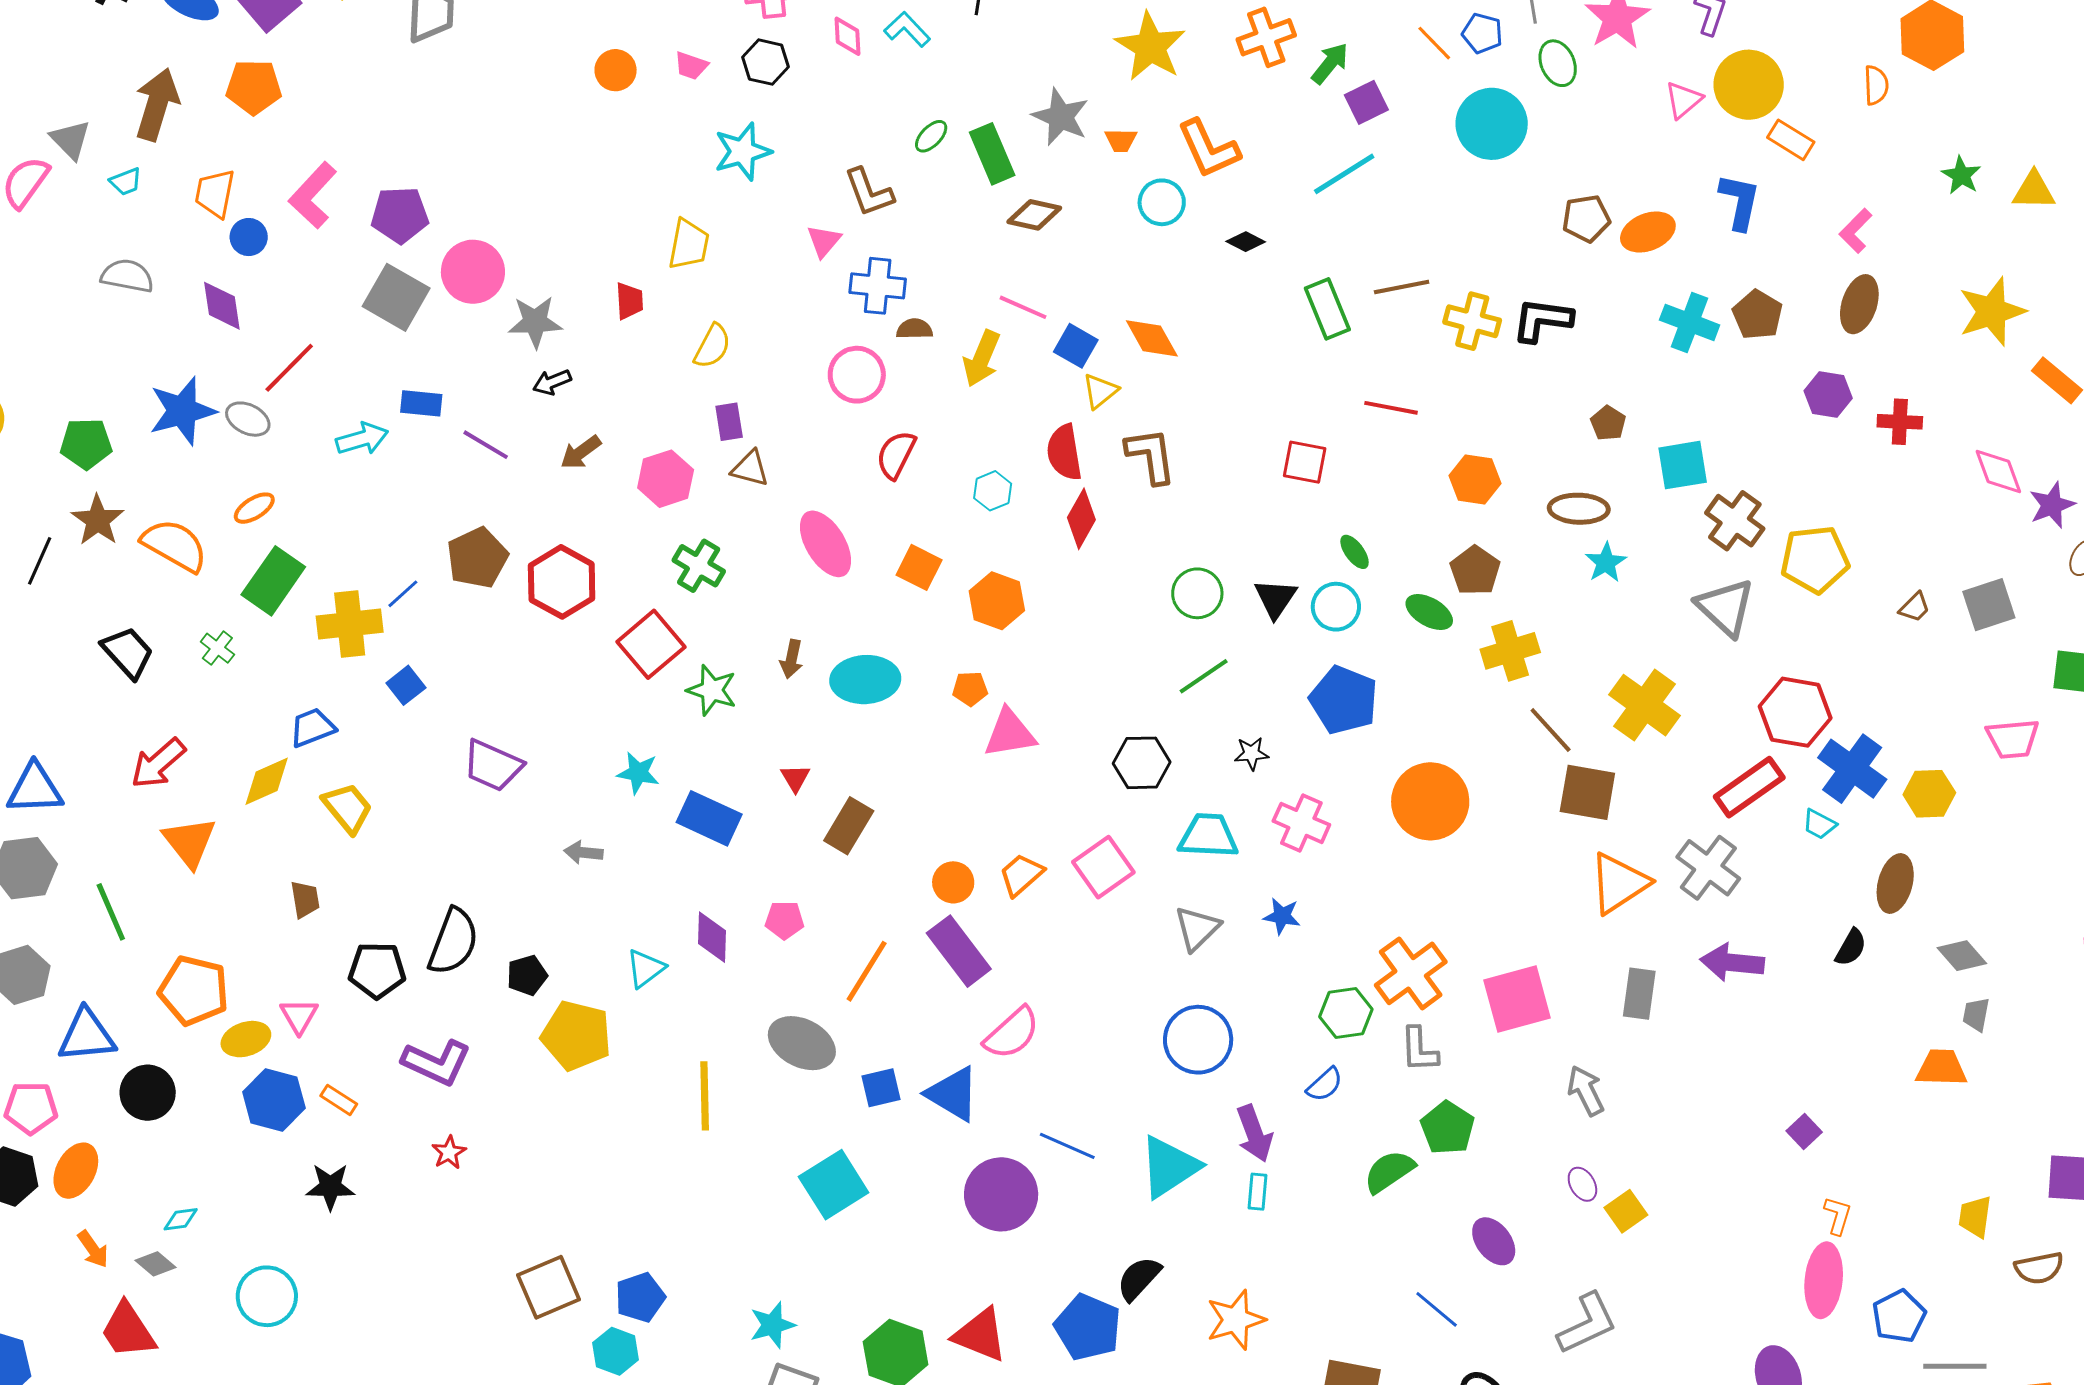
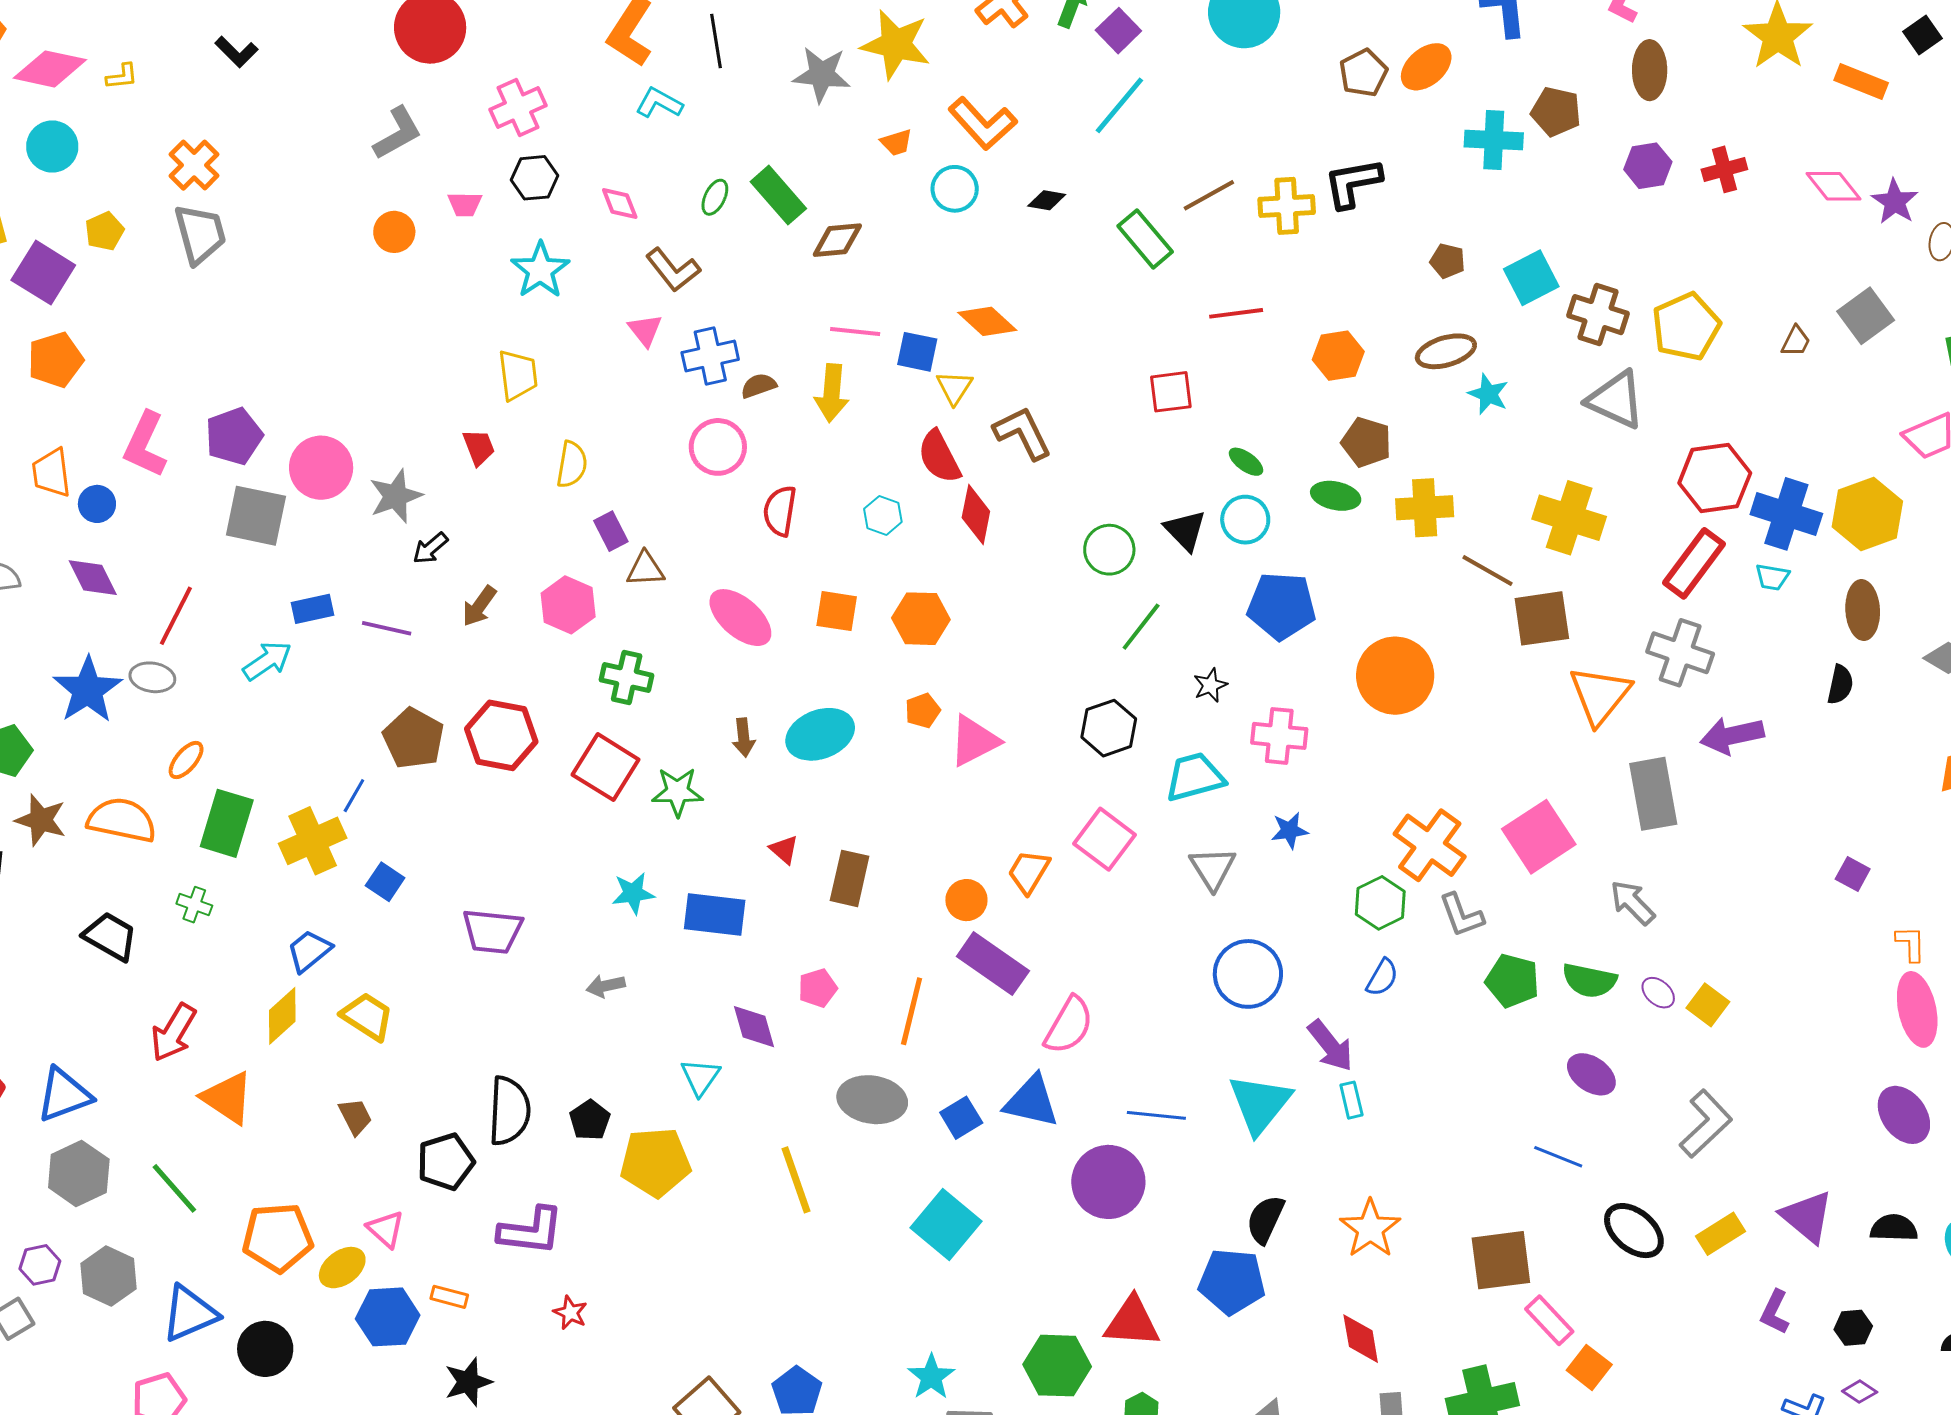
pink diamond: (847, 36) -> (620, 204), moved
gray star: (1061, 117) -> (822, 75), moved
yellow cross: (1510, 651) -> (1425, 508), turned 32
yellow hexagon: (1929, 794) -> (1867, 514), size x1.4
gray rectangle: (1639, 994) -> (1653, 794), size x1.4
green semicircle: (1389, 1171) -> (1589, 980), moved, turned -116

